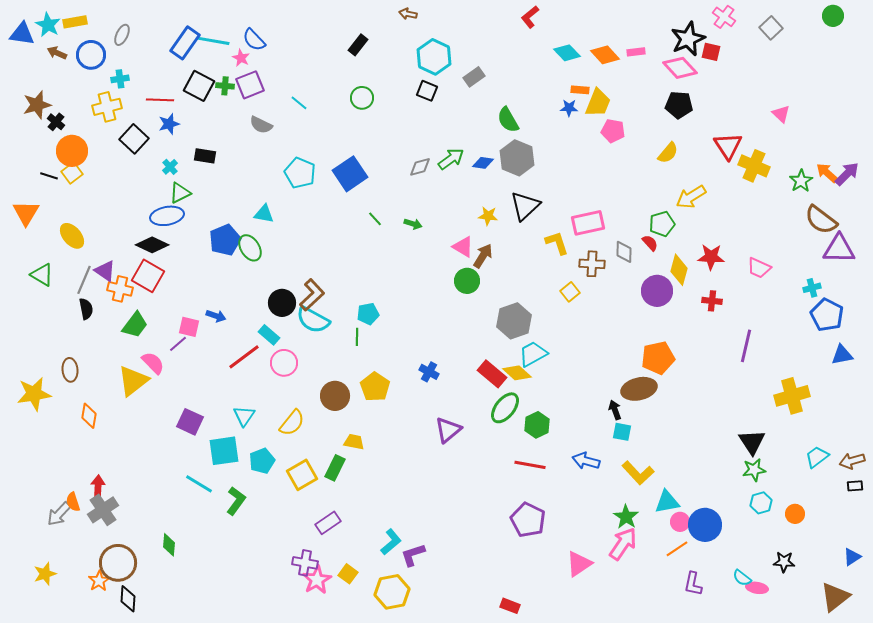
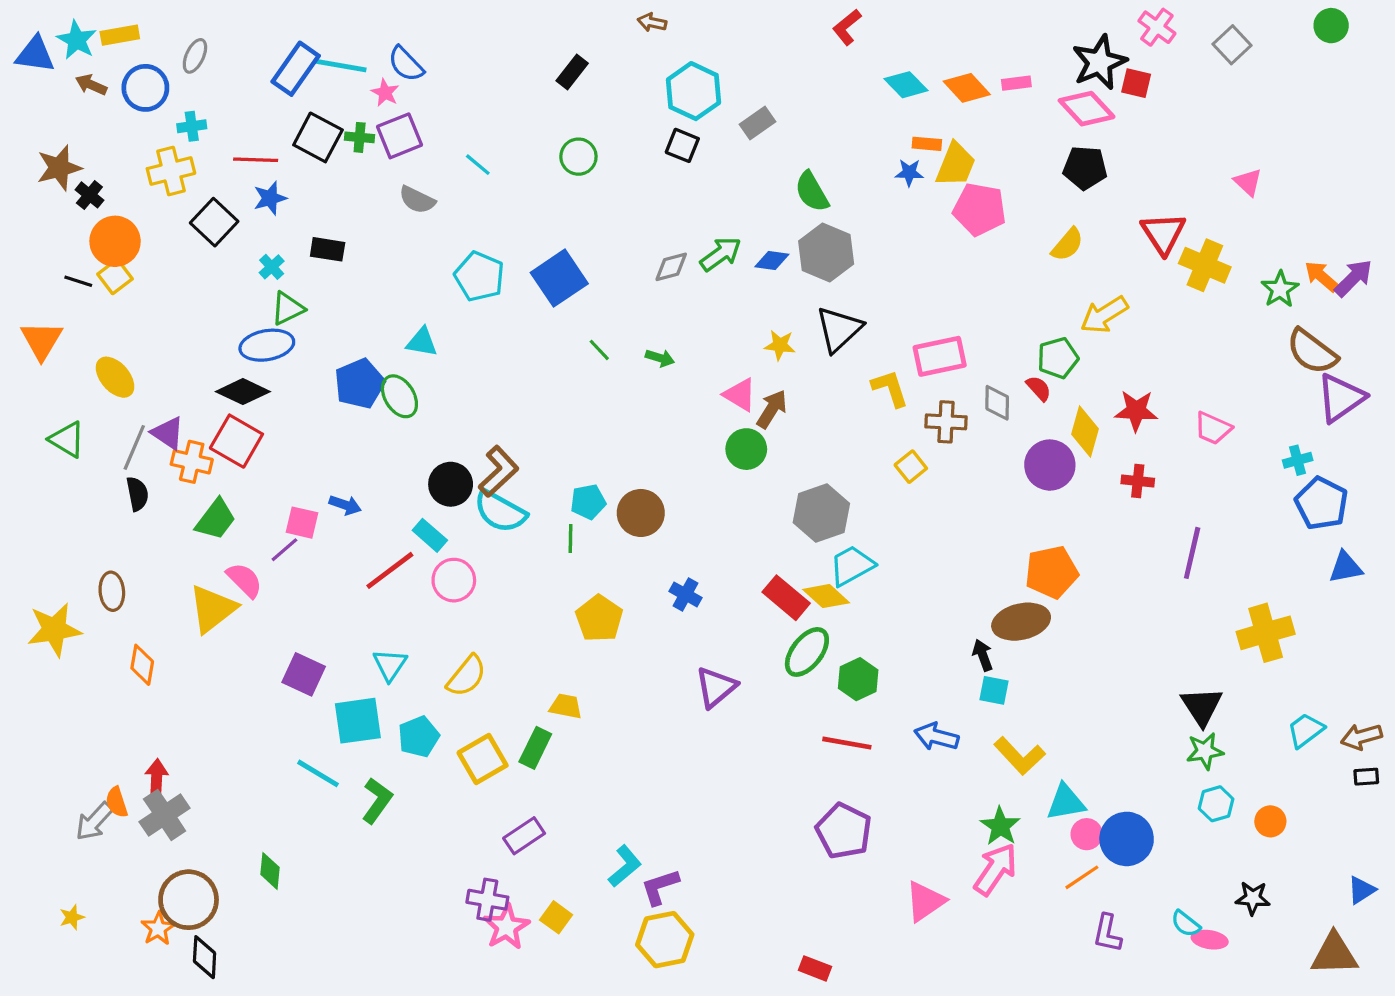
pink pentagon: (613, 131) -> (980, 209), size x1.4
purple triangle: (839, 249) -> (1341, 398), turned -36
brown circle: (335, 396) -> (641, 513), moved
yellow star: (45, 574) -> (72, 917), size x0.7
yellow hexagon: (392, 592) -> (665, 940), moved
brown triangle: (835, 597) -> (1334, 954), turned 36

